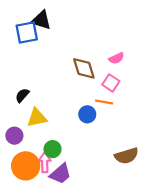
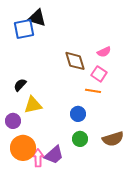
blue circle: (87, 114) -> (78, 114), moved
green circle: (53, 149) -> (80, 139), moved
pink arrow: (45, 163) -> (38, 158), moved

